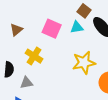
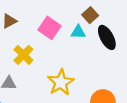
yellow star: (84, 63) -> (61, 82), moved, turned -30

